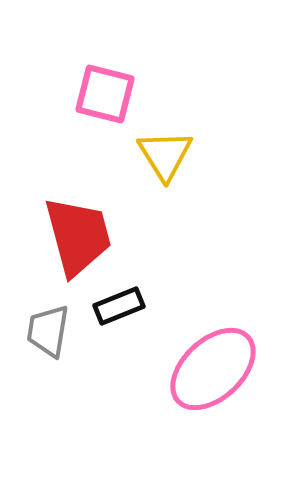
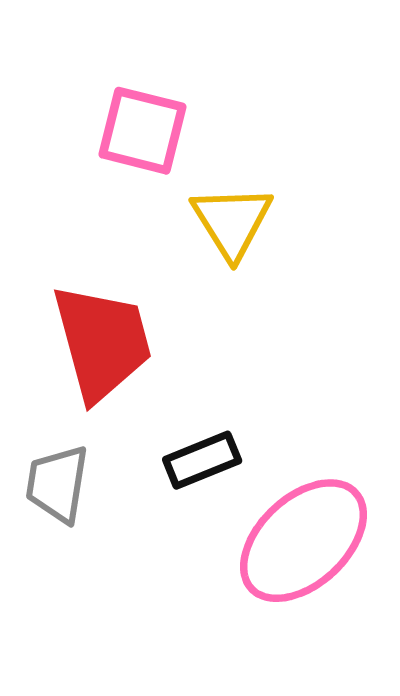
black rectangle: (119, 306) -> (202, 460), moved

